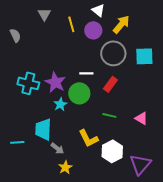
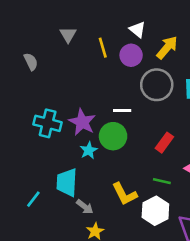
red rectangle: (110, 84) -> (164, 143), moved
green line: (109, 115) -> (162, 181), moved
cyan line: (17, 142) -> (33, 199), turned -48

